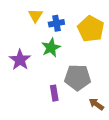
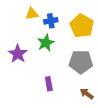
yellow triangle: (35, 16) -> (32, 14), turned 48
gray pentagon: (78, 78) -> (81, 62), moved

